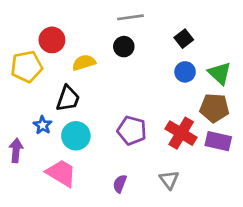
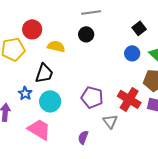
black square: (184, 39) -> (139, 28), moved
yellow semicircle: (84, 63) -> (56, 46), turned 30
gray triangle: (169, 180) -> (110, 121), moved

